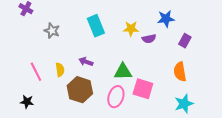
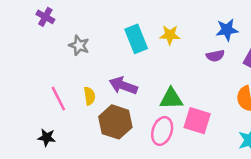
yellow star: (131, 29) -> (170, 35), moved
purple semicircle: (149, 39) -> (215, 56), moved
purple arrow: (86, 62) -> (123, 86), size x1.5

